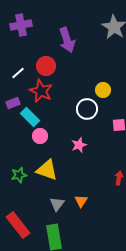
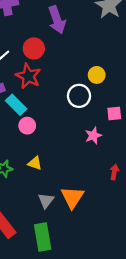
pink star: (79, 145) -> (93, 136), moved
yellow triangle: (47, 170) -> (35, 163), size x0.6
orange triangle: (81, 201) -> (72, 197), size x1.6

